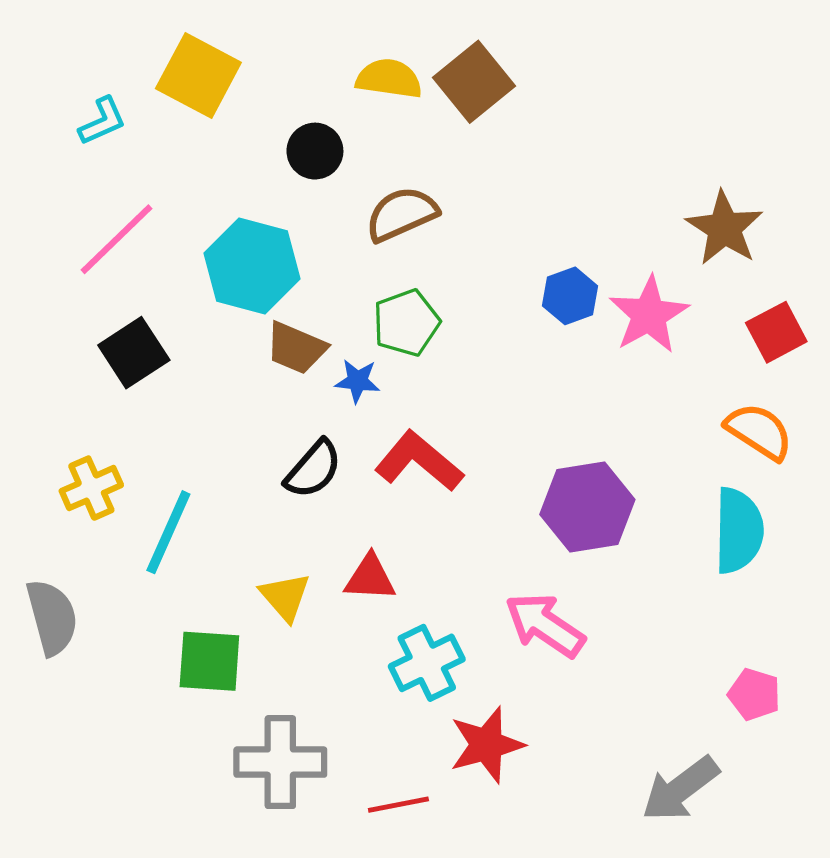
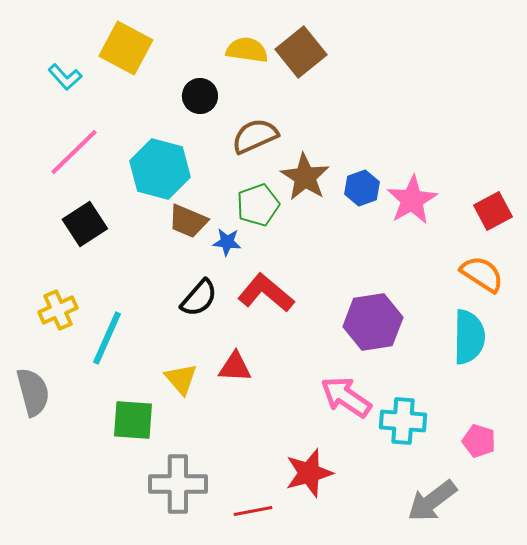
cyan L-shape: (102, 121) -> (65, 77), turned 72
brown star: (724, 228) -> (305, 177), moved
cyan cross: (427, 663) -> (403, 421), moved, turned 30

